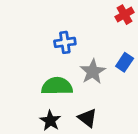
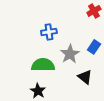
black triangle: (87, 118) -> (85, 77), moved

